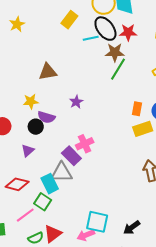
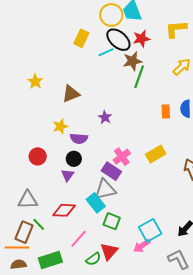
yellow star: (17, 24) -> (35, 81), moved
black circle: (36, 127) -> (74, 159), moved
yellow rectangle: (143, 129) -> (156, 154), moved
green square: (43, 202) -> (112, 221), moved
cyan square: (97, 222) -> (150, 230), turned -30

